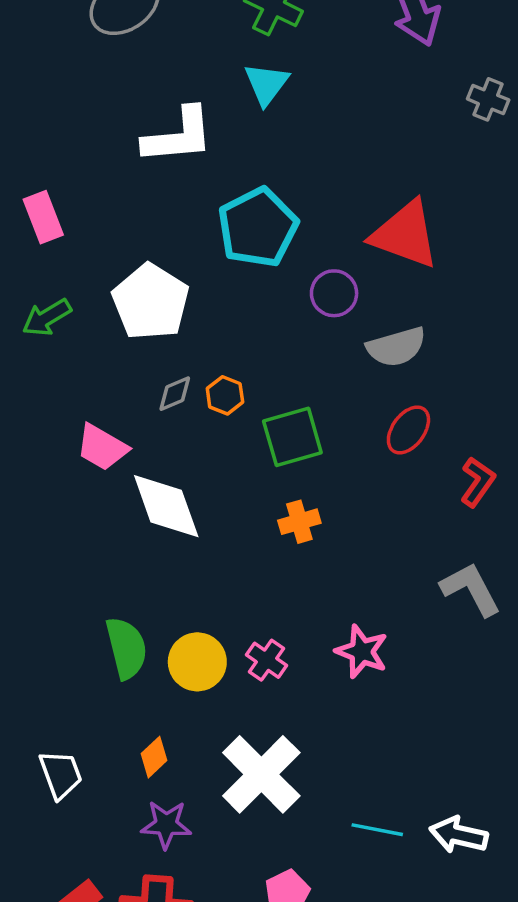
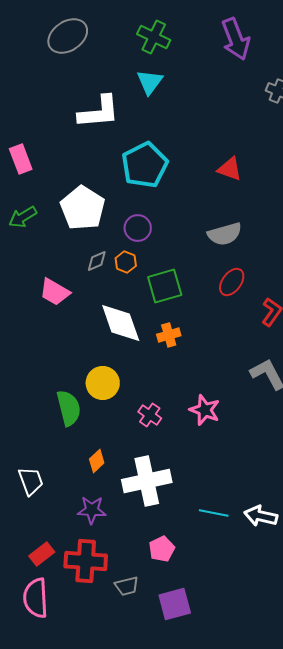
red triangle: (405, 234) -> (230, 169), size x0.6
purple circle: (334, 293) -> (138, 228), moved
white diamond: (166, 506) -> (121, 323), moved
yellow circle: (197, 662) -> (103, 383), moved
orange diamond: (154, 757) -> (97, 461), moved
white cross: (261, 774) -> (147, 481), turned 33

